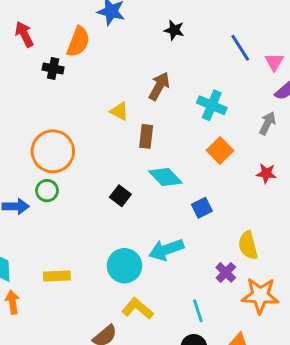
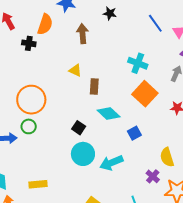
brown arrow: (159, 86) -> (83, 34), moved, turned -30
orange square: (220, 151) -> (145, 94), size x1.4
cyan circle: (124, 266) -> (83, 154), moved

